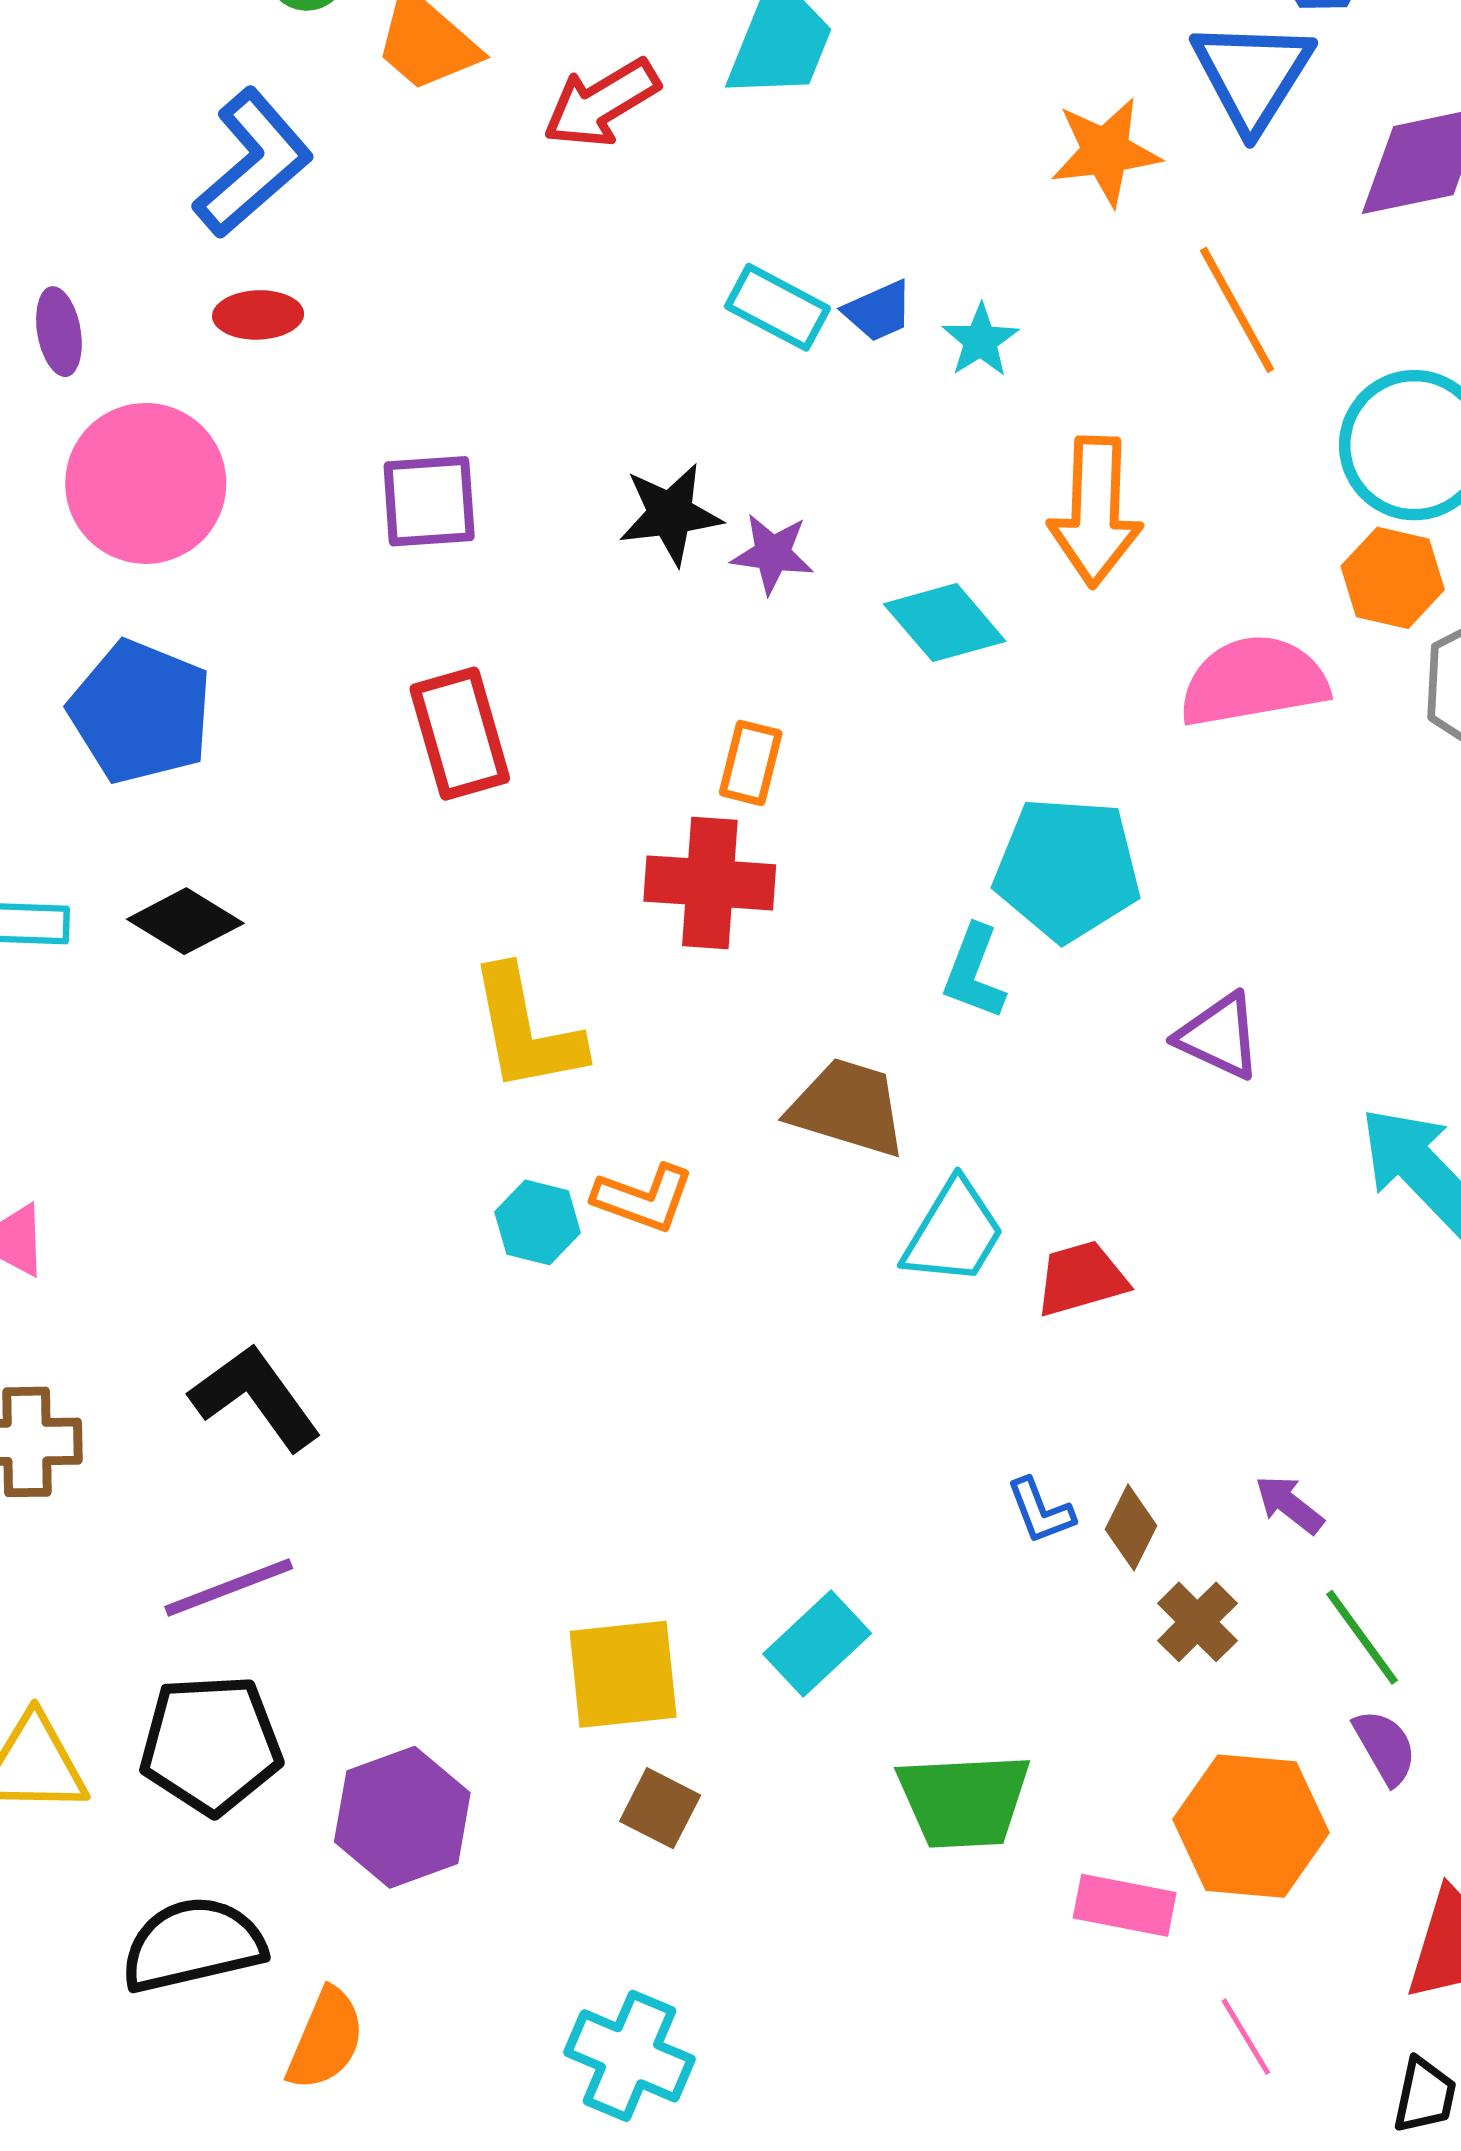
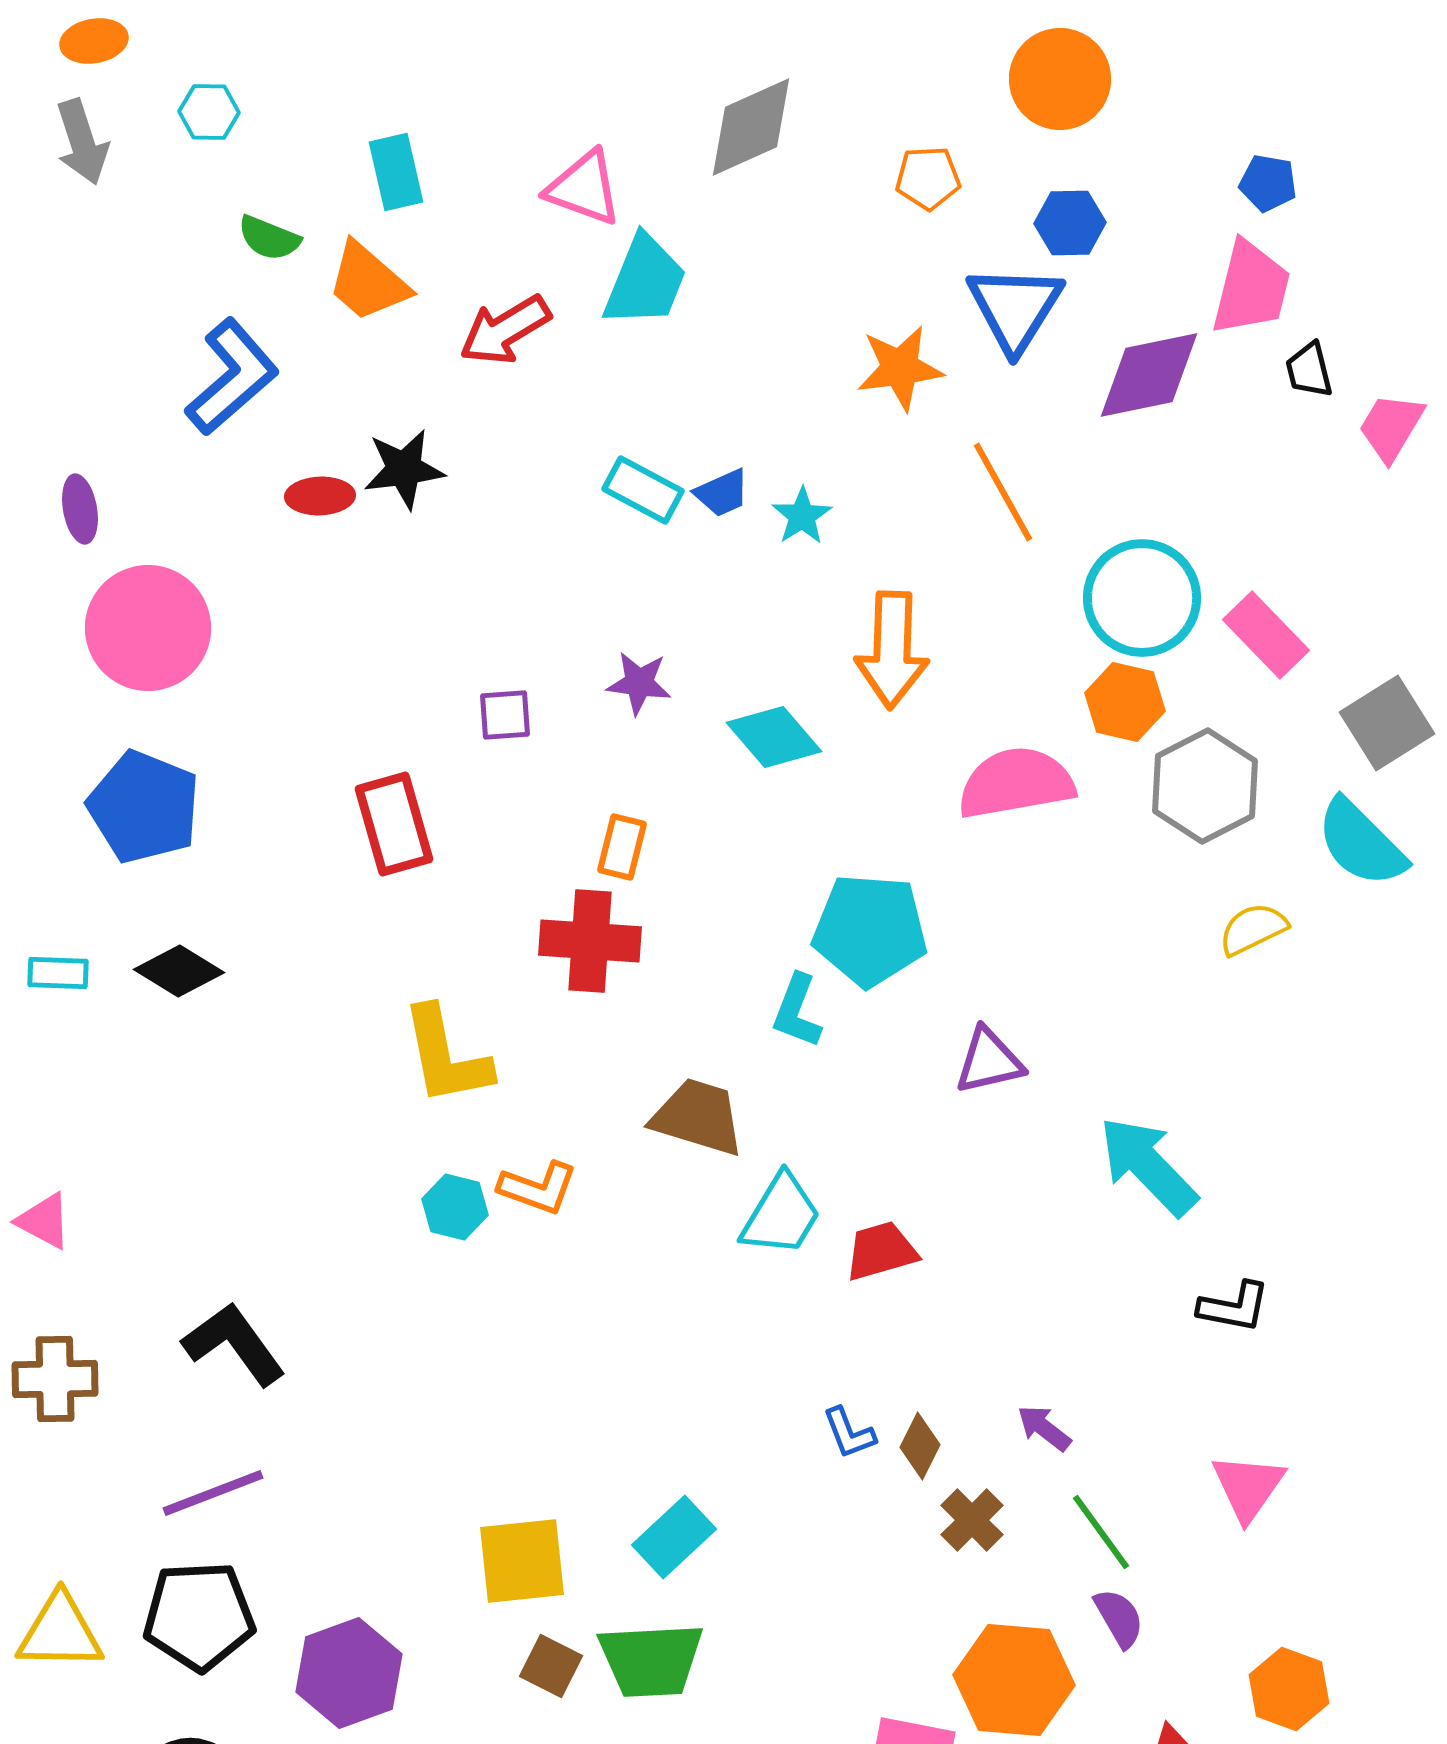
red ellipse: (258, 315) -> (320, 496), moved
purple square: (429, 501) -> (505, 715), moved, size x0.7
black star: (670, 514) -> (404, 469), moved
purple triangle: (1219, 1036) -> (989, 1061), turned -38
green trapezoid: (964, 1801) -> (651, 1660), moved

